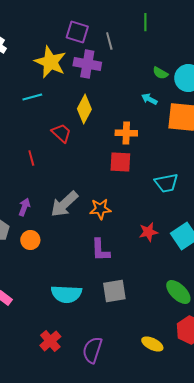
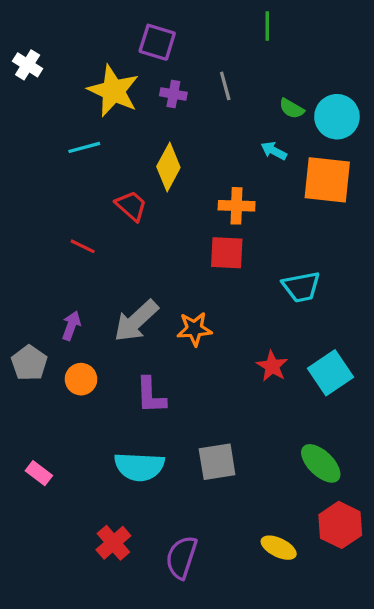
gray line: (109, 41) -> (225, 86), moved
purple cross: (87, 64) -> (173, 94), size x0.6
red line: (31, 158) -> (83, 246), turned -49
red star: (148, 232) -> (272, 366), turned -30
purple L-shape: (100, 250) -> (151, 395), moved

